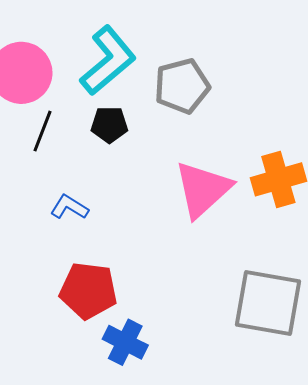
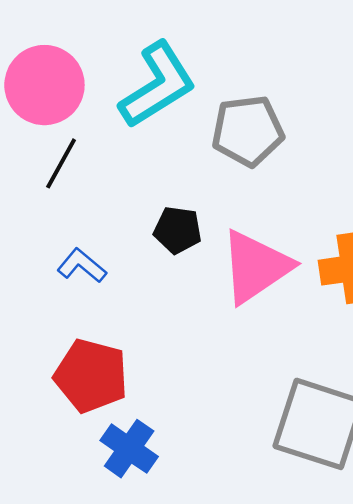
black pentagon: (109, 125) -> (178, 230), moved

